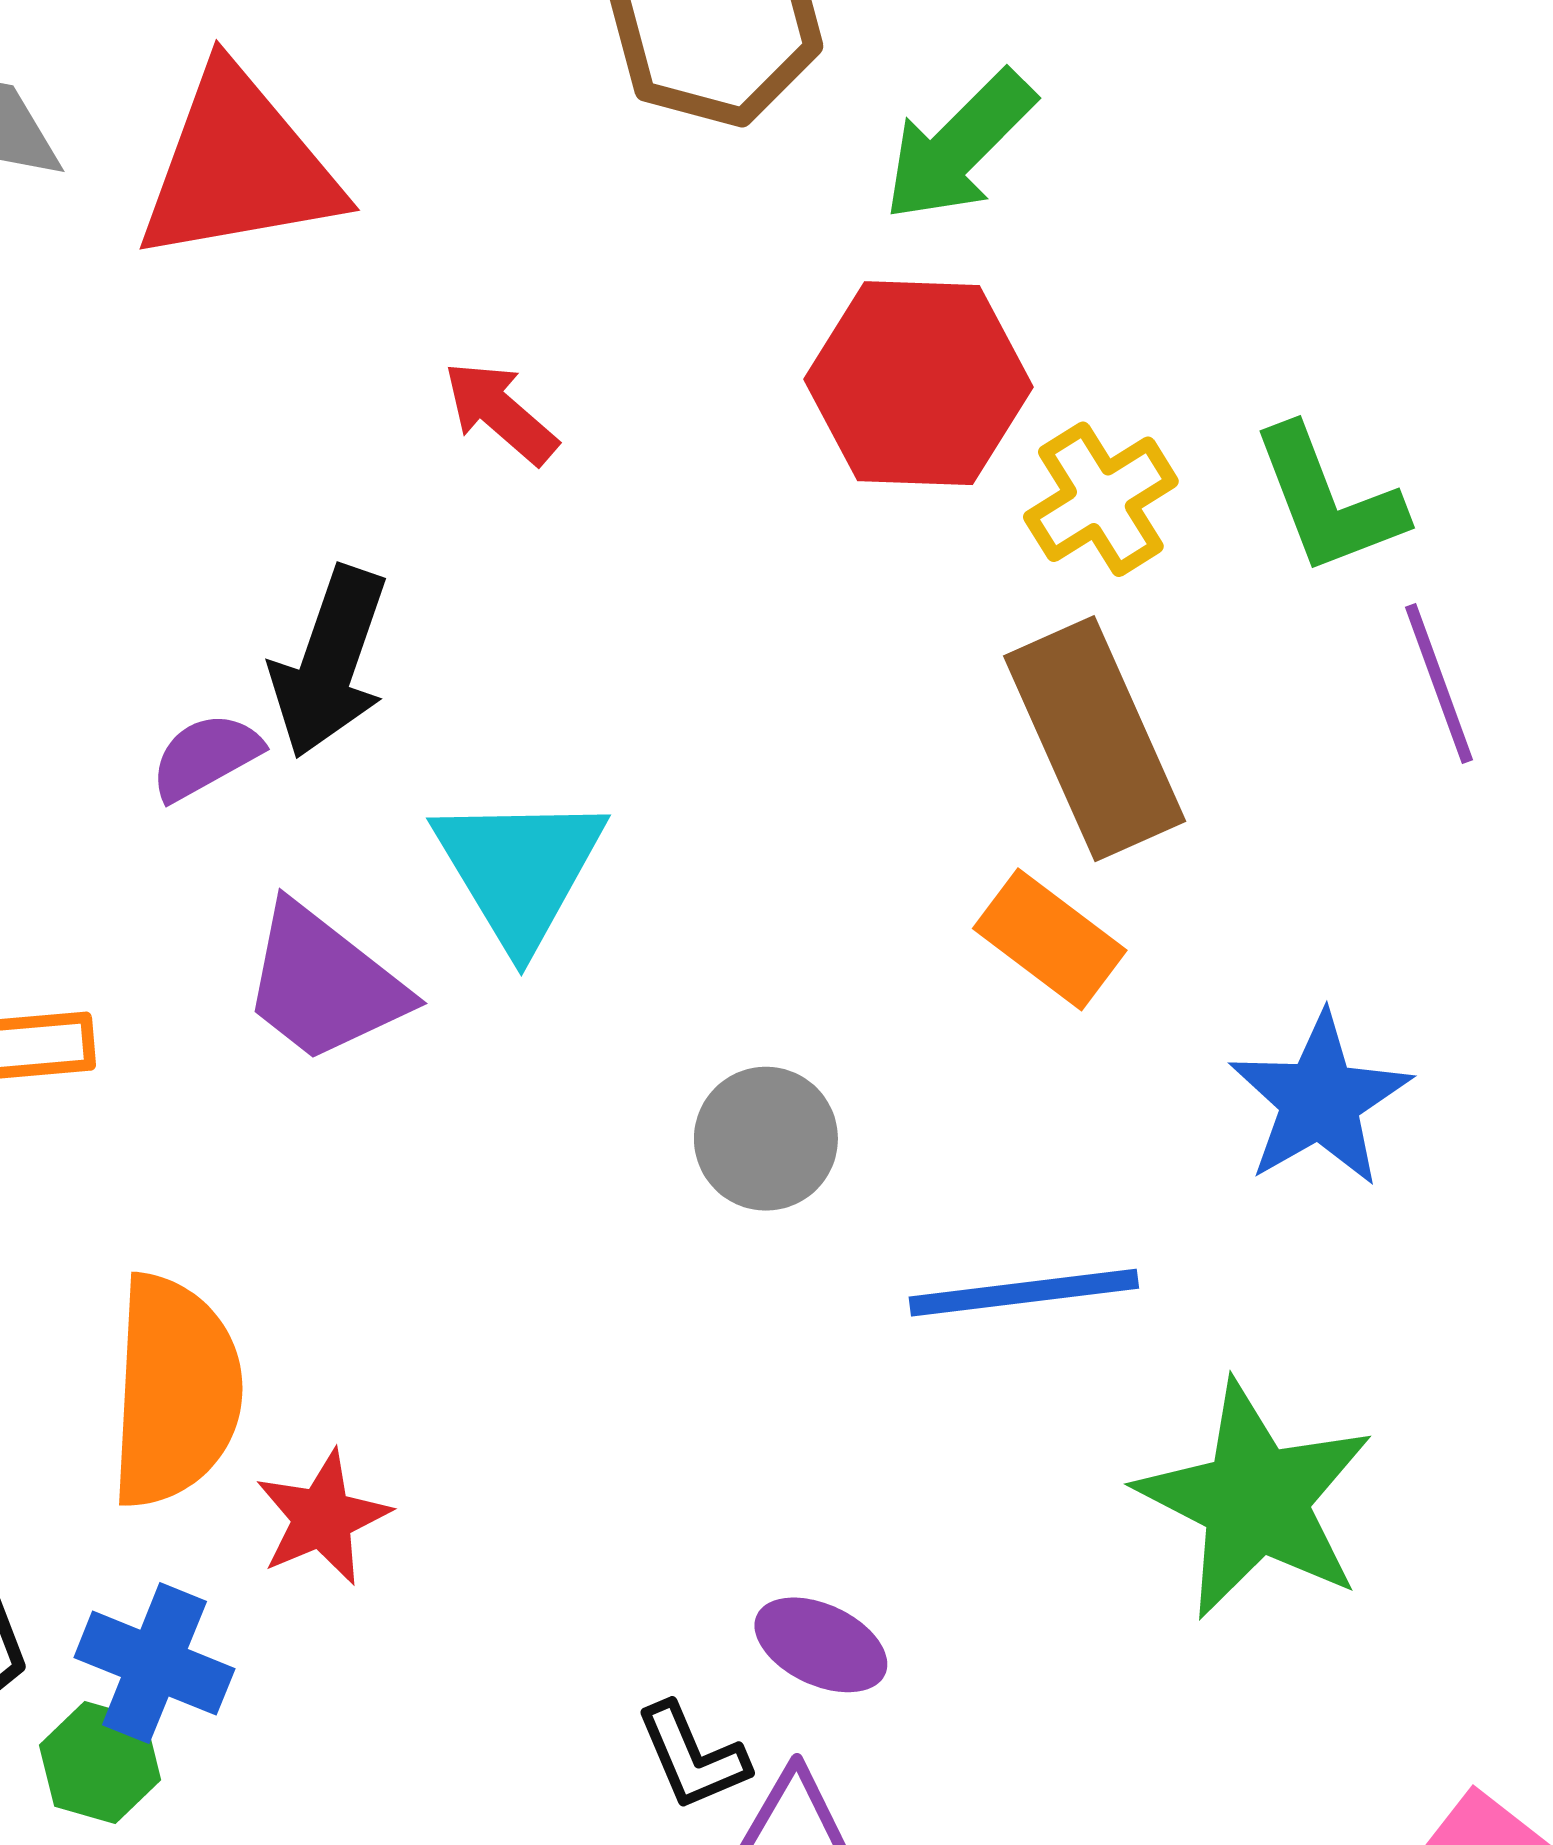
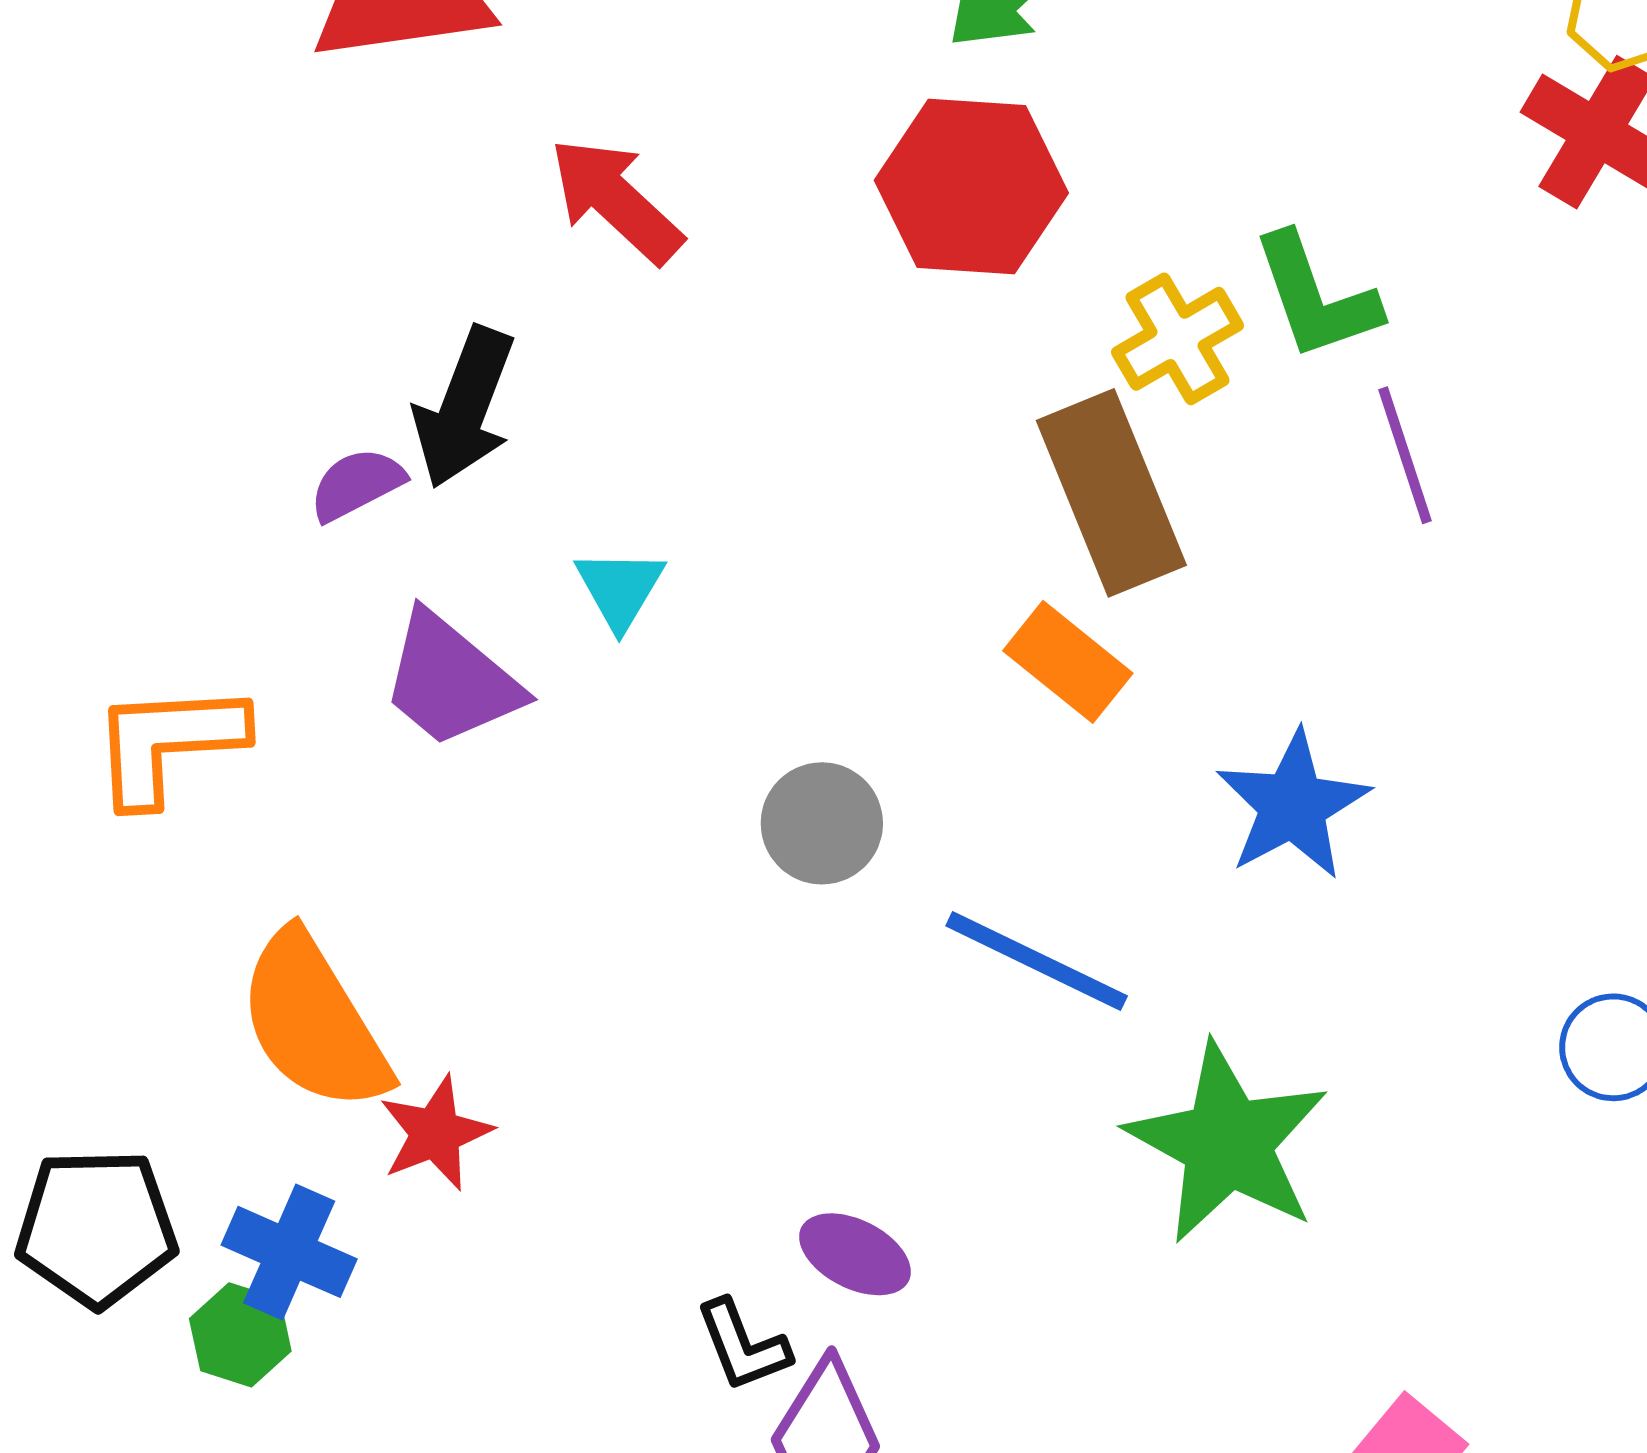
red arrow: (500, 412) -> (616, 200), size x1.4
yellow cross: (1101, 499) -> (1178, 339), moved
cyan triangle: (519, 870) -> (620, 589), size x0.6
blue line: (1024, 1293) -> (1037, 961), turned 31
orange semicircle: (175, 1391) -> (314, 1022), turned 144

